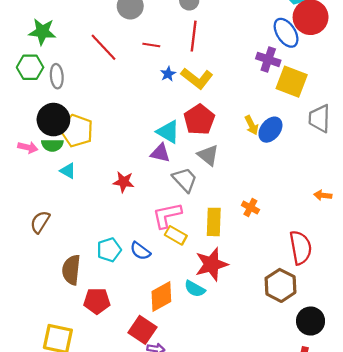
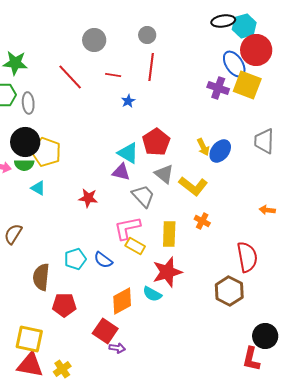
yellow L-shape: (197, 78) -> (193, 186), moved
yellow square: (292, 82) -> (247, 85), moved
black circle: (311, 321) -> (265, 336), moved

